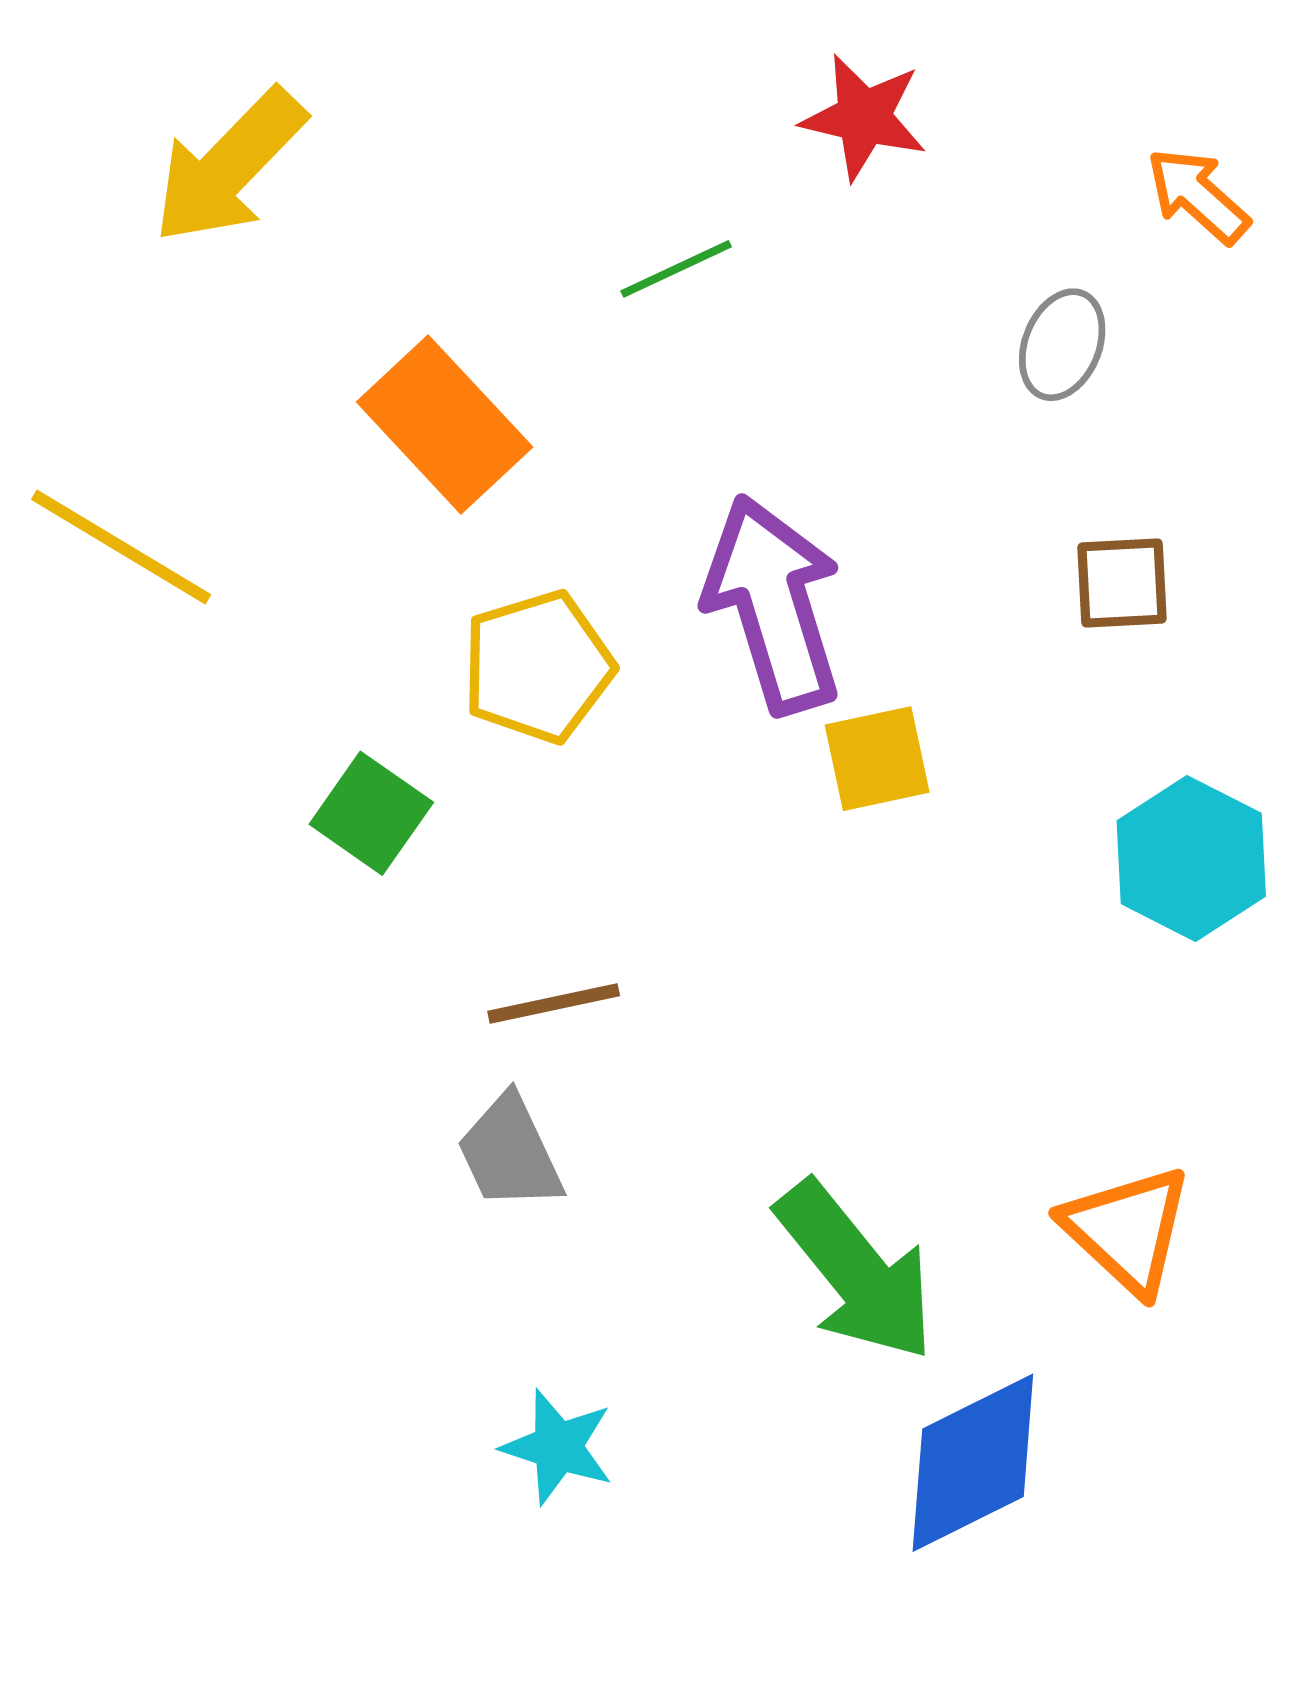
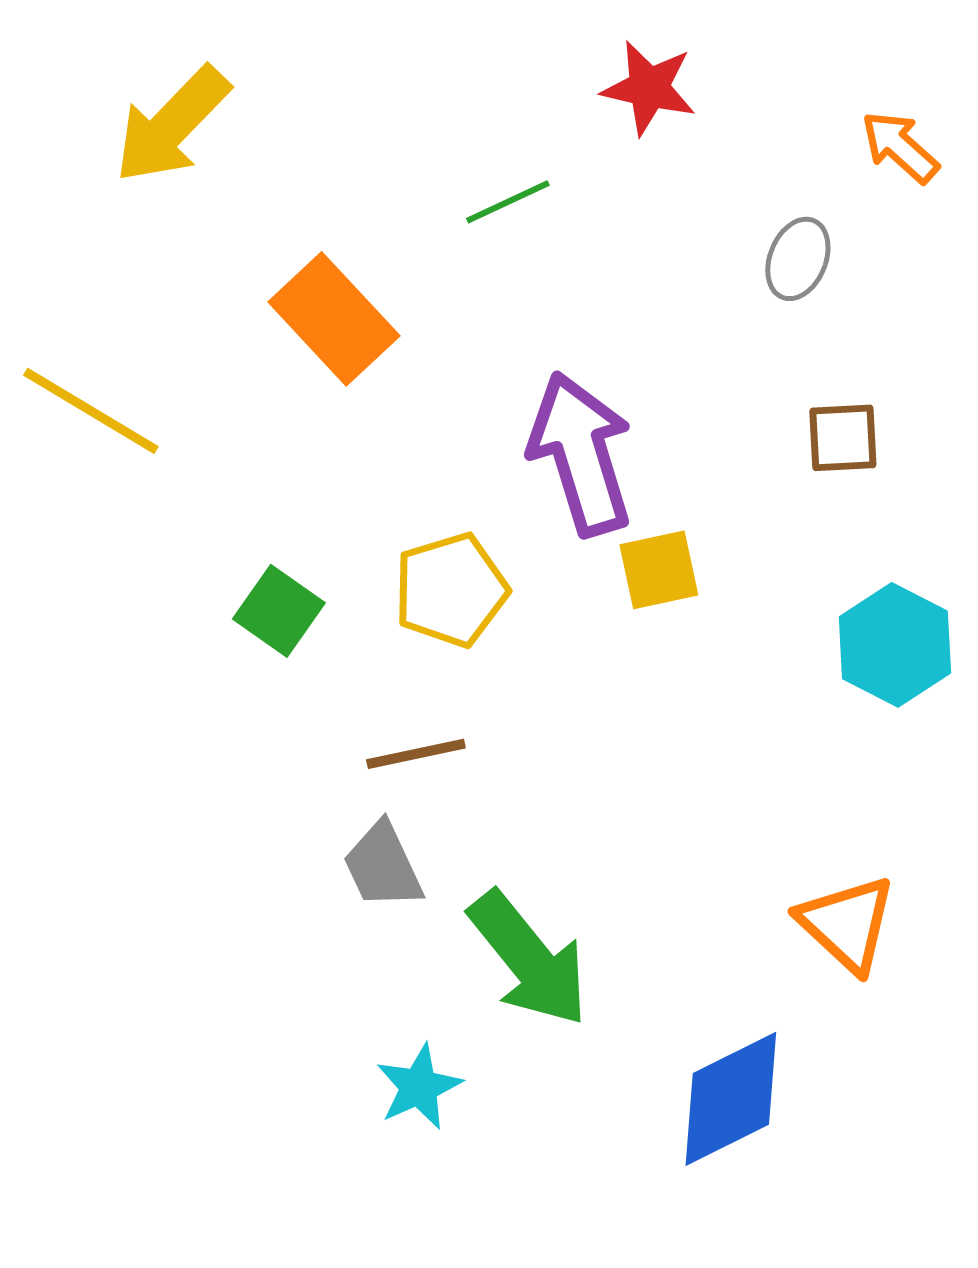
yellow pentagon: (538, 667) -> (451, 590), moved
green arrow: (856, 1271) -> (529, 959), moved
cyan star: (558, 1447) -> (419, 1087), turned 30

